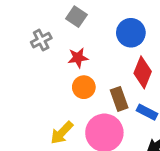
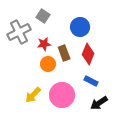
gray cross: (41, 40) -> (19, 32), size x1.6
brown rectangle: (119, 99) -> (64, 53), moved

